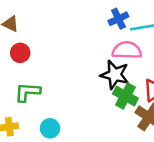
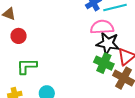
black star: (115, 75) -> (108, 43), moved

